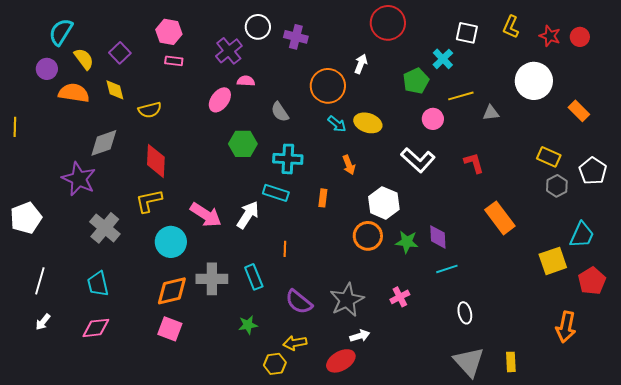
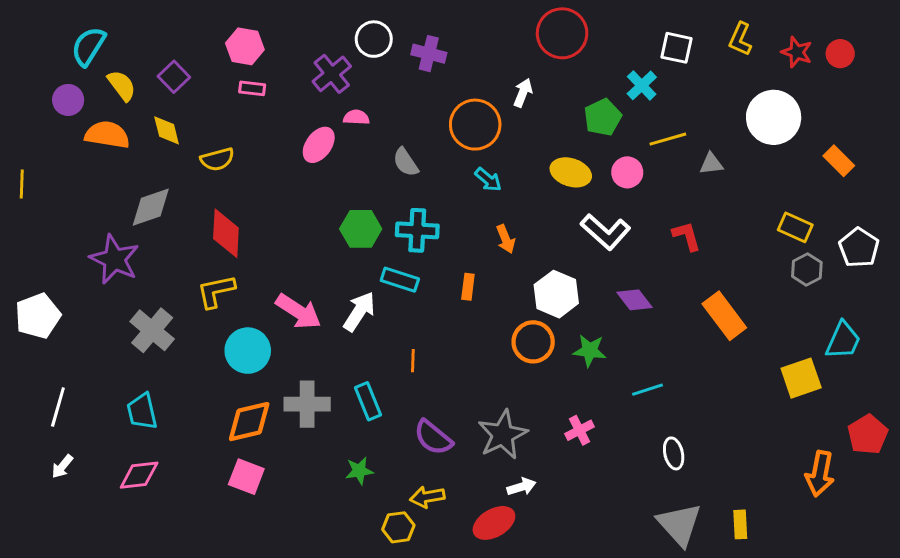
yellow ellipse: (368, 123) -> (571, 172), moved
green hexagon: (243, 144) -> (361, 229), moved
purple diamond: (438, 237) -> (634, 300), moved, turned -35
red pentagon: (592, 281) -> (868, 435), moved

